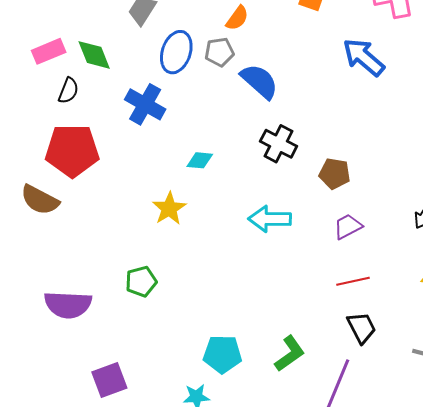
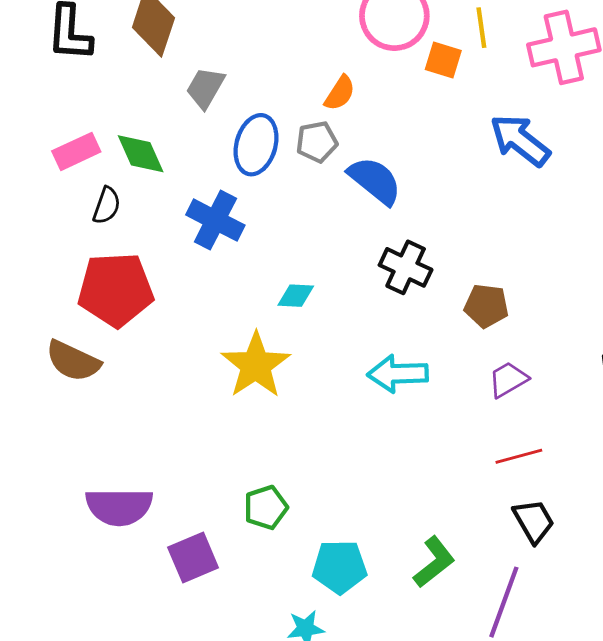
yellow star: (169, 209) -> (256, 365), size x1.4
green pentagon: (141, 282) -> (266, 507), moved
purple square: (109, 380) -> (193, 558), moved

